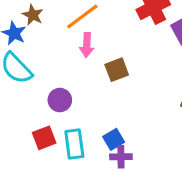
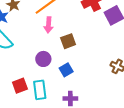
purple circle: (60, 100) -> (43, 59), moved
blue square: (114, 139) -> (66, 70), moved

